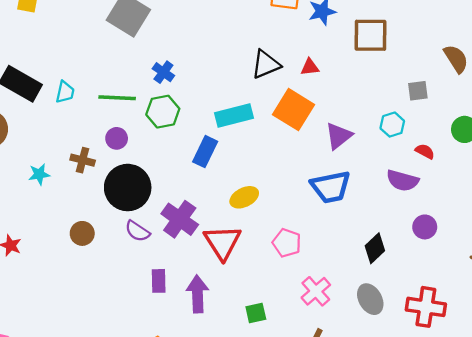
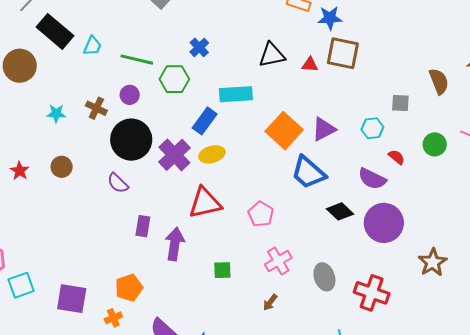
brown square: (370, 35) -> (343, 53), moved
blue cross: (163, 72) -> (199, 47), moved
orange square: (294, 110) -> (284, 131), moved
blue trapezoid: (331, 187) -> (308, 172), turned 42
yellow ellipse: (244, 197) -> (212, 154), moved
purple cross: (180, 219) -> (174, 155), moved
purple circle: (425, 227) -> (384, 223), size x1.8
purple semicircle: (137, 231) -> (118, 183), moved
brown circle: (82, 233) -> (62, 167), moved
red triangle: (222, 242) -> (205, 203), turned 39
black diamond: (375, 248) -> (340, 211), moved, turned 76

